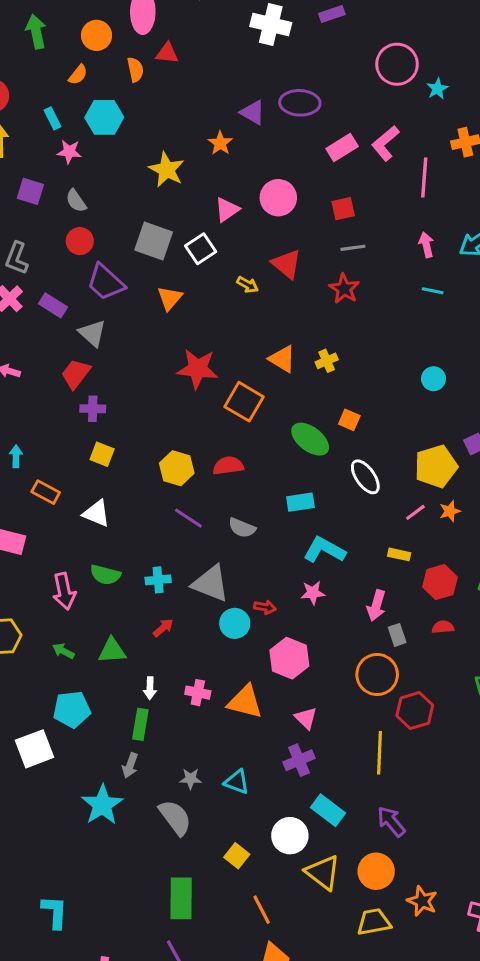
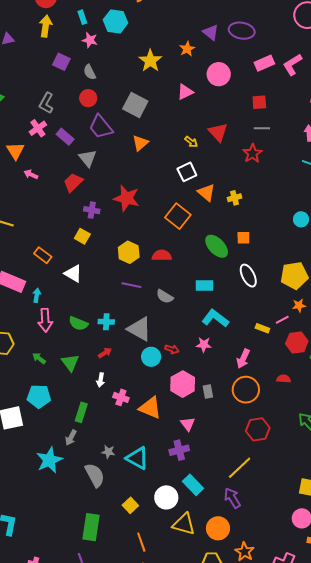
pink circle: (278, 198) -> (219, 74), moved
white square: (201, 249) -> (187, 172), moved
red star: (198, 369) -> (126, 198), moved
purple cross: (93, 409) -> (92, 210), moved
orange square: (349, 420) -> (243, 238), turned -32
cyan arrow: (16, 456) -> (37, 295), moved
pink line: (415, 512) -> (282, 320), moved
purple line: (188, 518) -> (131, 285), turned -30
green semicircle: (105, 575) -> (78, 323), moved
red hexagon: (440, 582) -> (297, 342), moved
gray rectangle: (397, 635) -> (208, 391), moved
green triangle: (112, 651) -> (70, 363), turned 48
orange circle: (377, 675) -> (246, 390), moved
white arrow: (150, 688) -> (101, 380), moved
yellow line: (379, 753) -> (240, 468), moved, turned 36
cyan triangle: (237, 782) -> (137, 458), size x1.4
yellow triangle: (323, 872) -> (184, 524), turned -30

